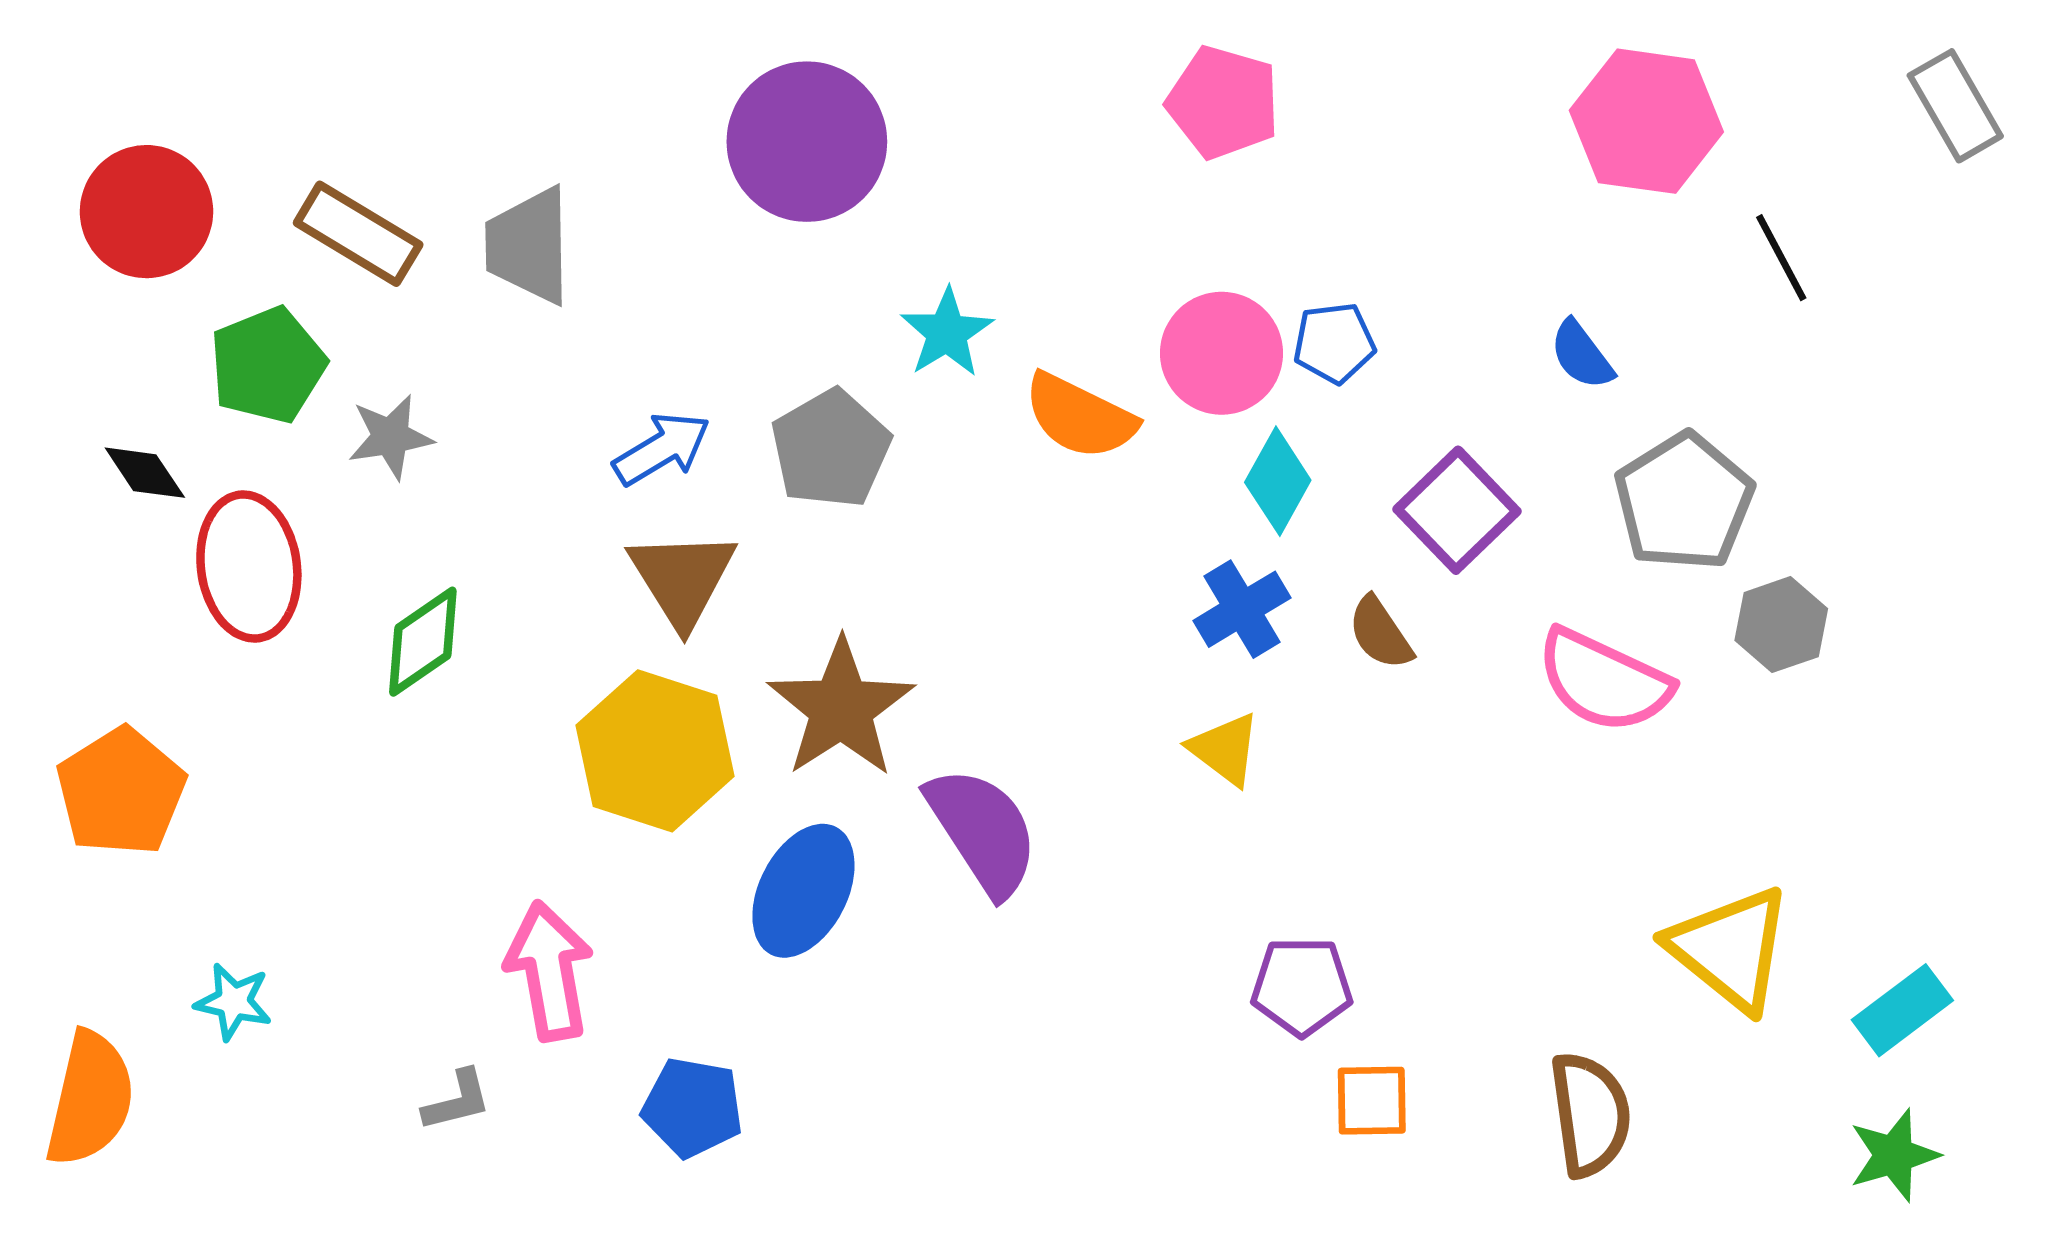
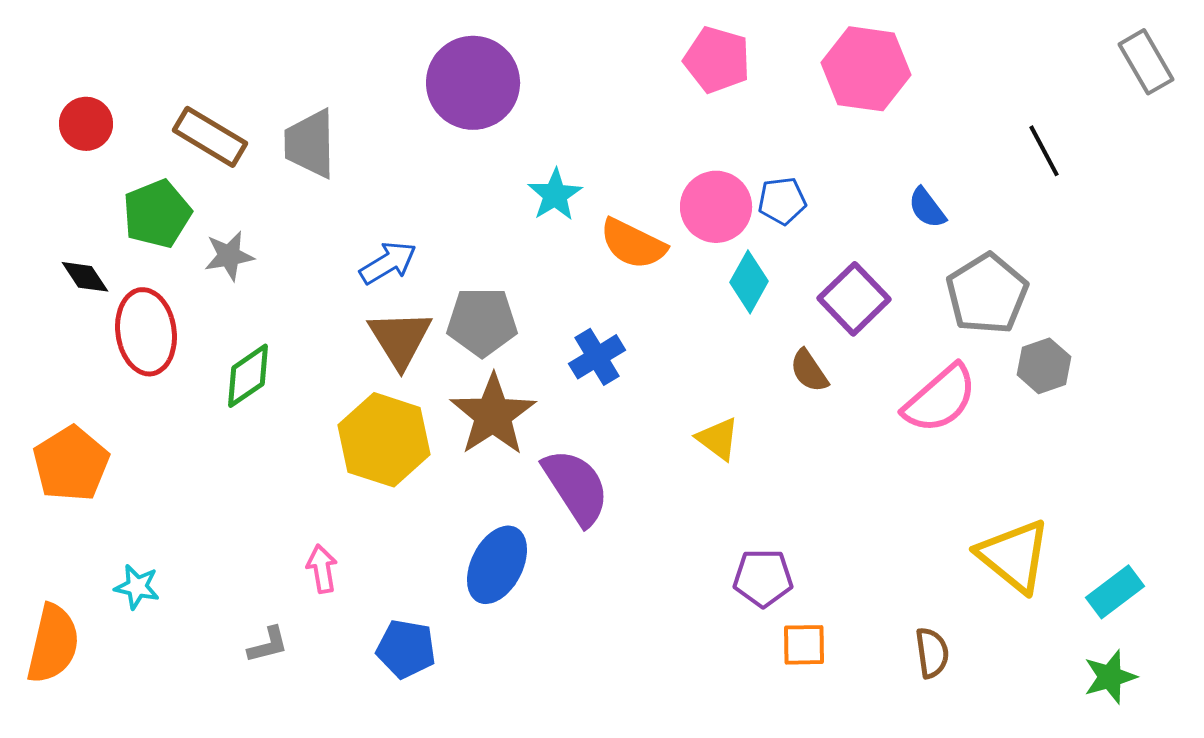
pink hexagon: (1646, 121) -> (866, 69), moved
red circle: (146, 212) -> (86, 124), size x0.7
gray pentagon: (831, 449) -> (482, 322), moved, turned 30
blue cross: (1242, 609) -> (597, 357), moved
pink semicircle: (1604, 681) -> (940, 399), turned -66
blue ellipse: (803, 891) -> (497, 565), moved
pink arrow: (549, 971) -> (322, 569), size x0.6
brown semicircle: (1590, 1114) -> (932, 653), size x0.7

